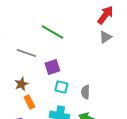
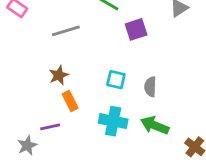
gray line: (26, 53) -> (66, 31), turned -36
purple square: (52, 67) -> (136, 29), moved

